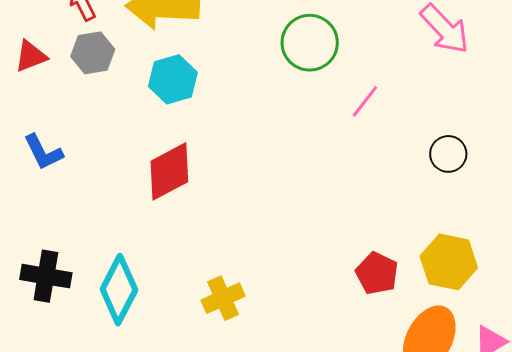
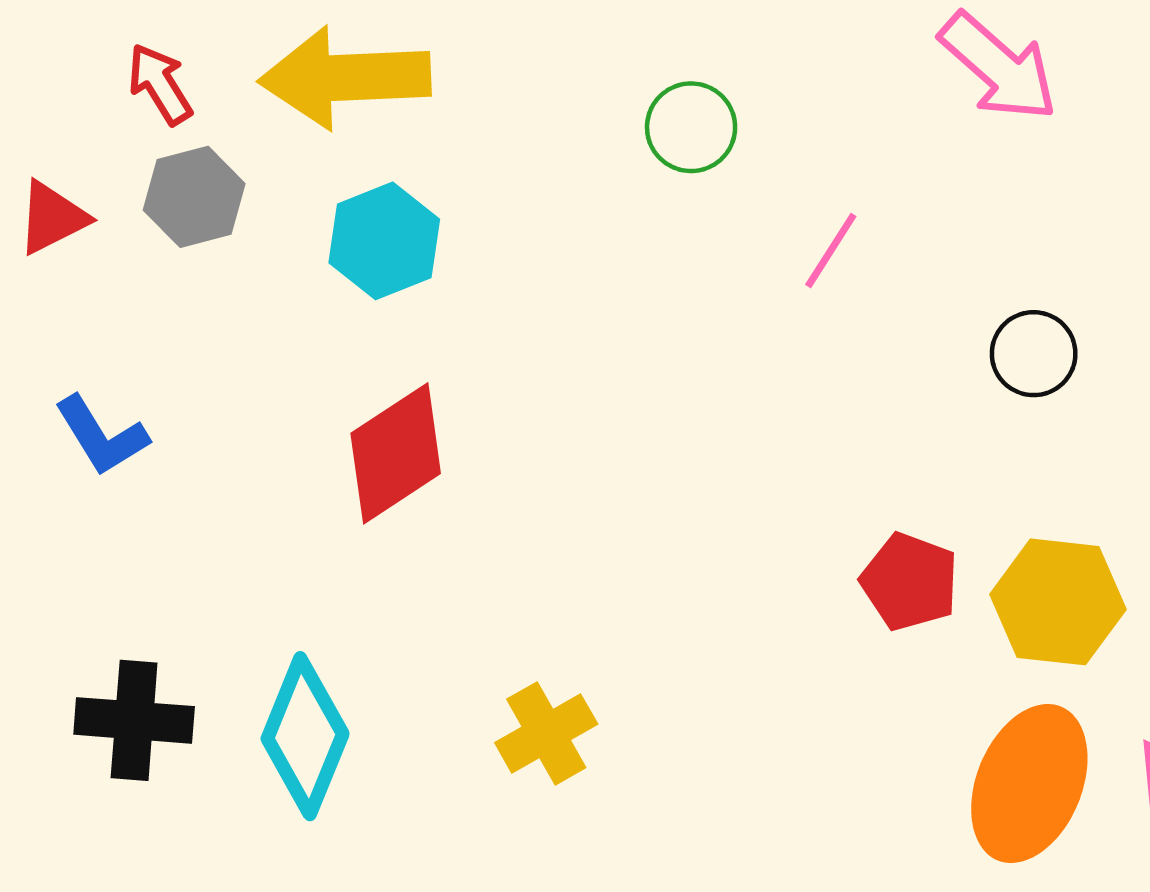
green circle: (310, 43) -> (691, 127), size x0.7
red pentagon: (377, 273) -> (910, 582), moved

